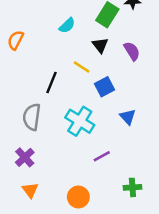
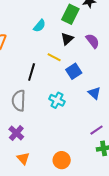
black triangle: (100, 45) -> (67, 39), turned 32
cyan cross: (80, 121) -> (57, 100), size x0.7
purple line: (102, 156) -> (96, 130), moved

